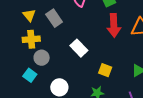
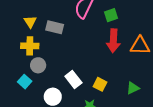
gray rectangle: (54, 18) -> (55, 27), turned -48
white rectangle: (79, 48) -> (73, 79), moved

